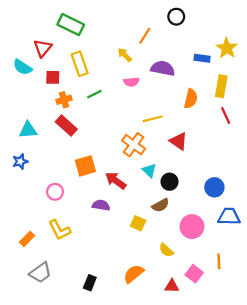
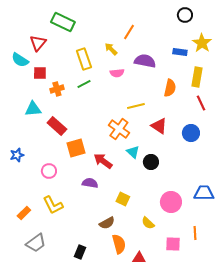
black circle: (176, 17) -> (185, 15), moved
yellow rectangle: (80, 64) -> (84, 59), moved
red square: (53, 77) -> (40, 73), moved
red rectangle: (66, 126) -> (57, 126), moved
cyan triangle: (28, 130) -> (33, 109), moved
blue star: (20, 161) -> (17, 155), moved
blue circle: (214, 187) -> (191, 133), moved
brown semicircle: (161, 205) -> (107, 223), moved
orange semicircle: (134, 274) -> (119, 244), turned 114
pink square: (194, 274) -> (173, 244), turned -35
red triangle: (172, 286) -> (139, 258), moved

